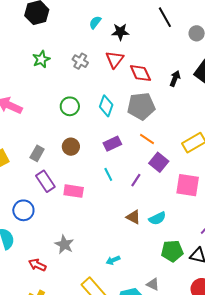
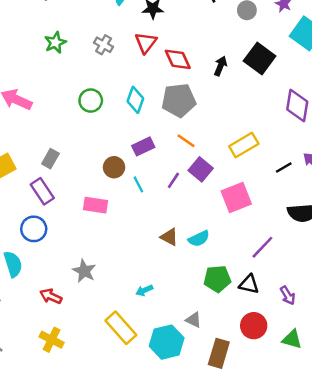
brown circle: (71, 147) -> (114, 167), moved
purple line: (136, 180) -> (173, 180), moved
purple rectangle: (45, 181) -> (42, 191), moved
pink square: (188, 185) -> (236, 198), turned -30

